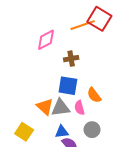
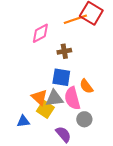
pink semicircle: (79, 108) -> (72, 98), size x1.6
yellow square: (24, 132) -> (45, 109), moved
blue triangle: (62, 132) -> (23, 121), moved

